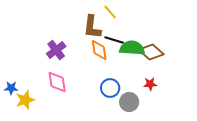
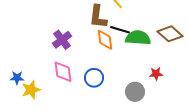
brown diamond: (151, 52) -> (170, 34), moved
blue circle: (110, 88) -> (94, 78), moved

